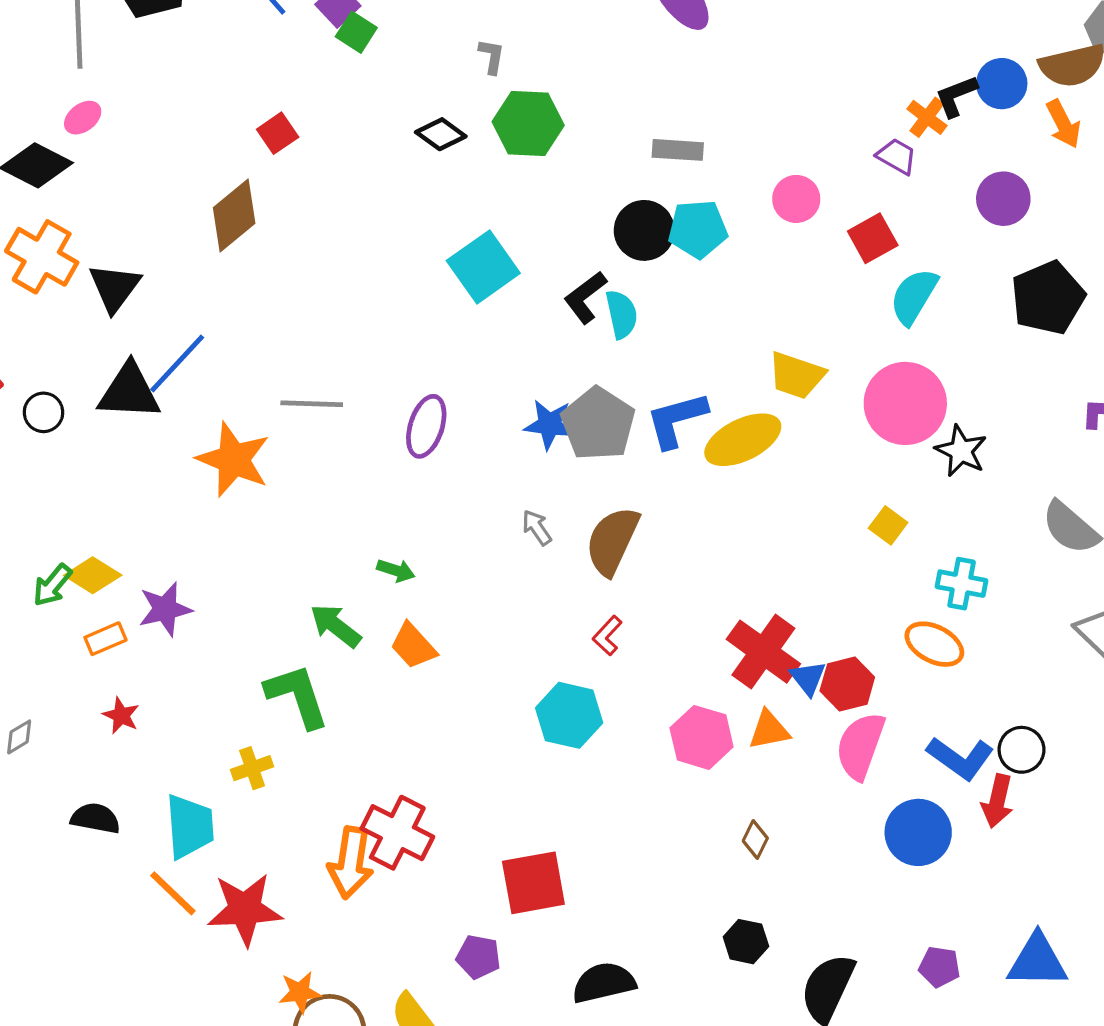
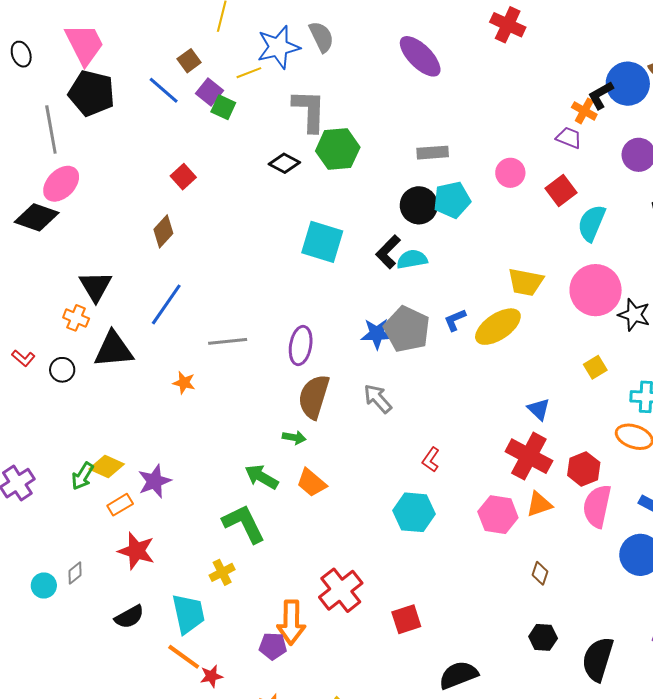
gray L-shape: (492, 56) -> (309, 111), size x2.0
blue circle: (1002, 84) -> (628, 84), size x1.4
pink ellipse: (83, 118) -> (61, 184), size x1.6
brown diamond: (234, 215) -> (163, 231), size x0.7
orange cross: (42, 257) -> (76, 318), moved, size x0.6
cyan square: (483, 267) -> (322, 242), turned -30
cyan semicircle: (622, 314) -> (412, 259), turned -80
blue line: (177, 364) -> (166, 304), moved
blue L-shape: (676, 420) -> (455, 320), size x0.6
orange star: (234, 460) -> (184, 383), size x0.5
yellow square: (888, 525) -> (595, 367), turned 30
gray arrow: (537, 528) -> (378, 399), size x1.4
brown semicircle: (612, 541) -> (314, 397), moved
blue triangle: (808, 678) -> (539, 409), moved
red star: (121, 715) -> (136, 551), size x1.6
black semicircle: (95, 818) -> (129, 617), turned 148
red cross: (397, 833) -> (341, 590), moved, turned 33
red square: (533, 883) -> (406, 619), size x0.7
red star: (245, 909) -> (211, 676), moved, size x0.5
purple pentagon: (478, 957) -> (273, 646), moved

